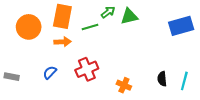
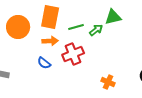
green arrow: (108, 12) -> (96, 30), moved
red cross: (87, 69) -> (73, 54), moved
blue semicircle: (50, 72) -> (44, 63), moved, turned -96

